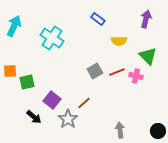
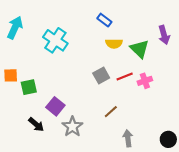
purple arrow: (146, 19) -> (164, 35), moved, turned 150
yellow semicircle: (119, 41) -> (114, 44), moved
green triangle: (148, 56) -> (140, 49), moved
pink cross: (136, 76) -> (145, 81), turned -32
brown line: (84, 103) -> (111, 112), moved

